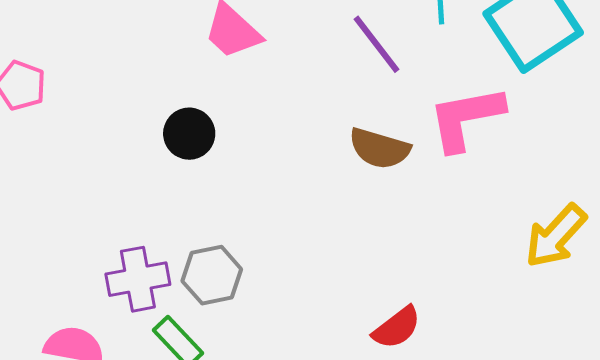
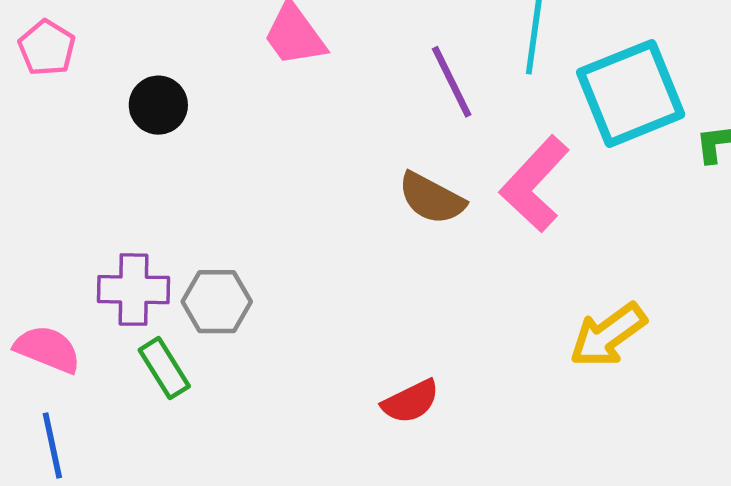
pink L-shape: (466, 118) -> (535, 184), turned -48
black circle: (189, 134) -> (158, 105), moved

